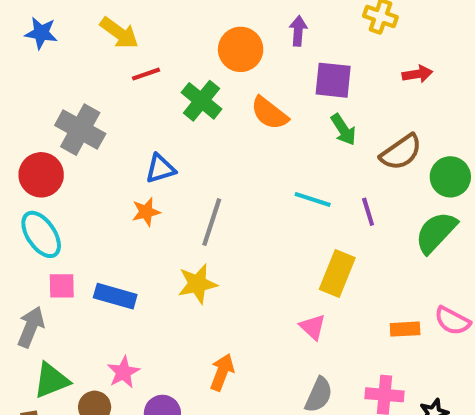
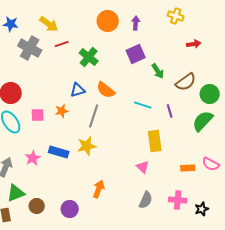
orange circle: (241, 49) -> (108, 21), moved
purple square: (333, 80) -> (136, 54), moved, turned -30
orange semicircle: (269, 113) -> (106, 90), moved
gray cross: (80, 130) -> (30, 48), moved
blue triangle: (160, 169) -> (78, 90), moved
yellow rectangle: (337, 274) -> (155, 141), turned -30
pink square: (62, 286) -> (38, 115), moved
blue rectangle: (115, 296) -> (59, 152), moved
pink star: (123, 372) -> (33, 158), moved

